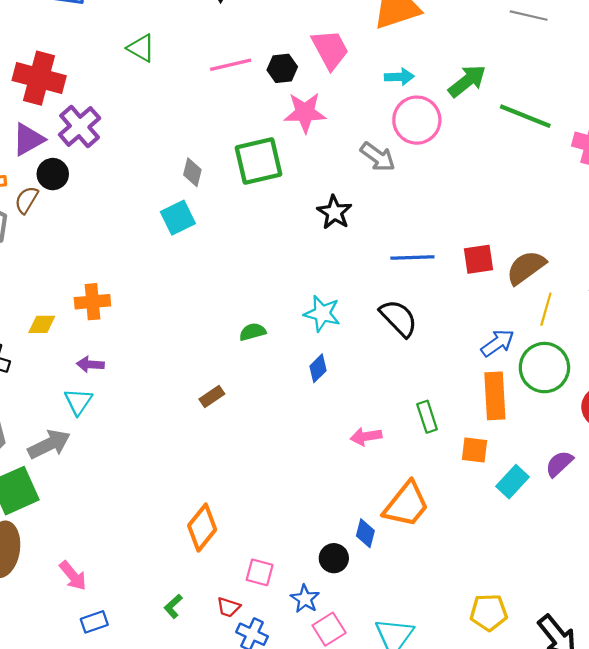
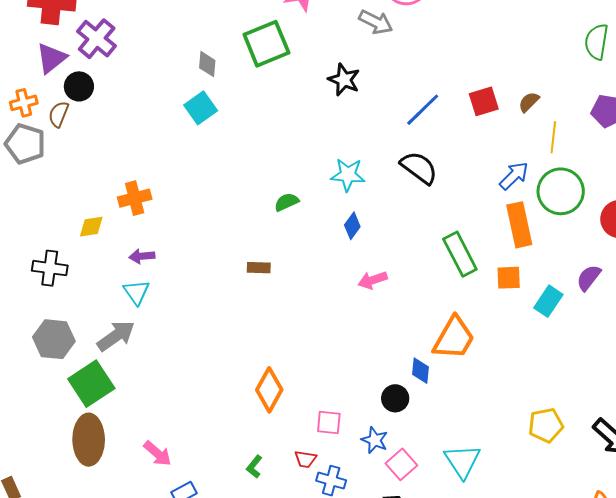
blue line: (412, 257) -> (423, 110), turned -33
brown semicircle: (526, 268) -> (529, 102), size x0.6
brown rectangle: (212, 397) -> (259, 268), turned 45
green rectangle: (427, 417) -> (460, 254), size x1.5
pink arrow: (366, 436) -> (373, 280), moved

